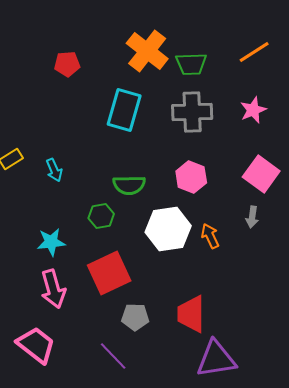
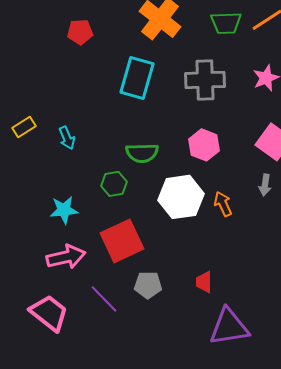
green trapezoid: (191, 64) -> (226, 23), moved
pink arrow: (53, 289) -> (66, 257), turned -87
red trapezoid: (191, 314) -> (204, 282), size x0.6
purple line: (113, 356) -> (104, 299), moved

